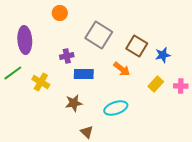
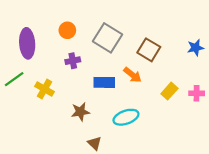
orange circle: (60, 13) -> (67, 30), moved
blue star: (163, 55) -> (195, 48), moved
blue rectangle: (84, 74) -> (104, 82), moved

